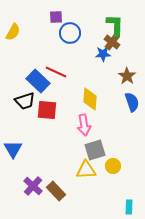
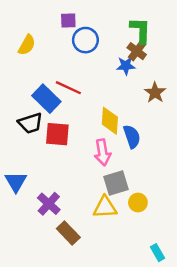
yellow semicircle: (13, 32) -> (27, 45), moved
blue semicircle: (132, 102) -> (132, 137), moved
purple cross: (33, 186) -> (49, 204), moved
cyan rectangle: (129, 207) -> (158, 253), turned -32

